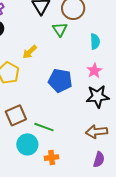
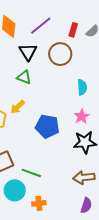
green triangle: (60, 29) -> (24, 77), moved, turned -35
yellow arrow: (30, 52) -> (18, 107), moved

